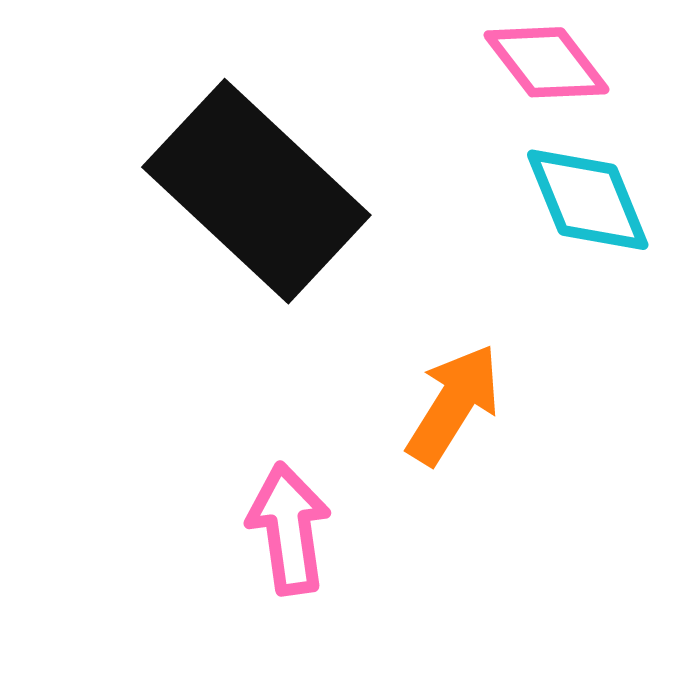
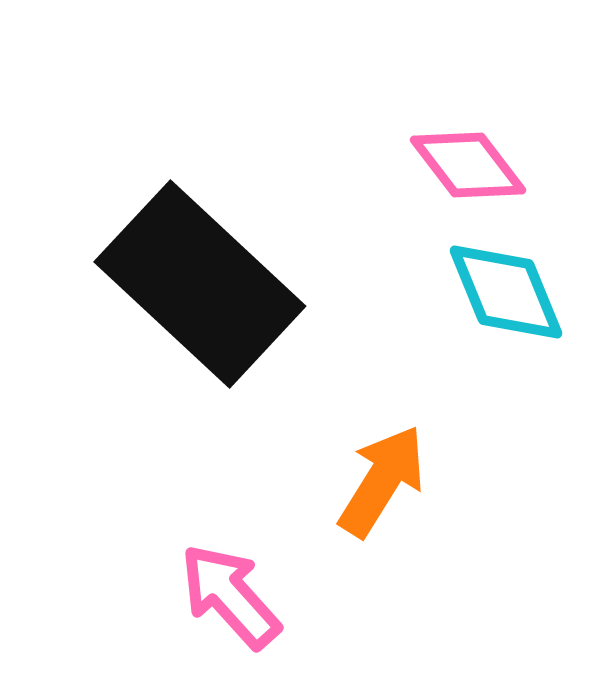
pink arrow: (289, 529) -> (230, 596), turned -34

